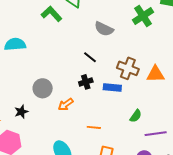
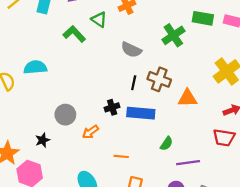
black line: (90, 57) -> (134, 83), moved, turned 64
brown cross: (128, 68) -> (159, 79), moved
blue rectangle: (112, 88) -> (141, 113), size x1.4

